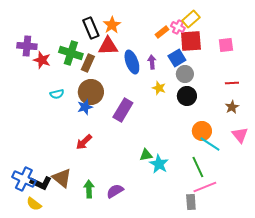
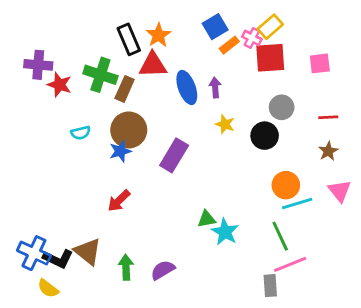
blue square: (177, 58) -> (215, 27), moved
gray circle: (185, 74) -> (282, 107), moved
cyan line: (210, 144) -> (297, 204), turned -50

